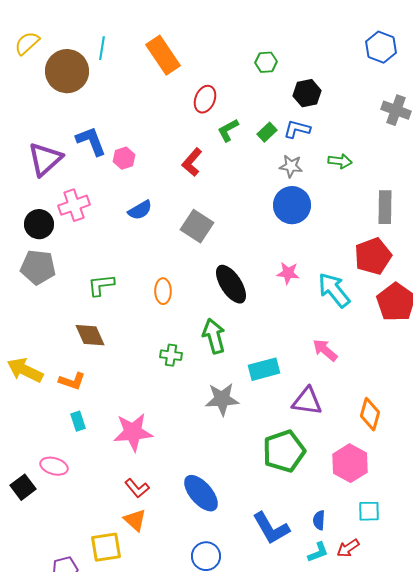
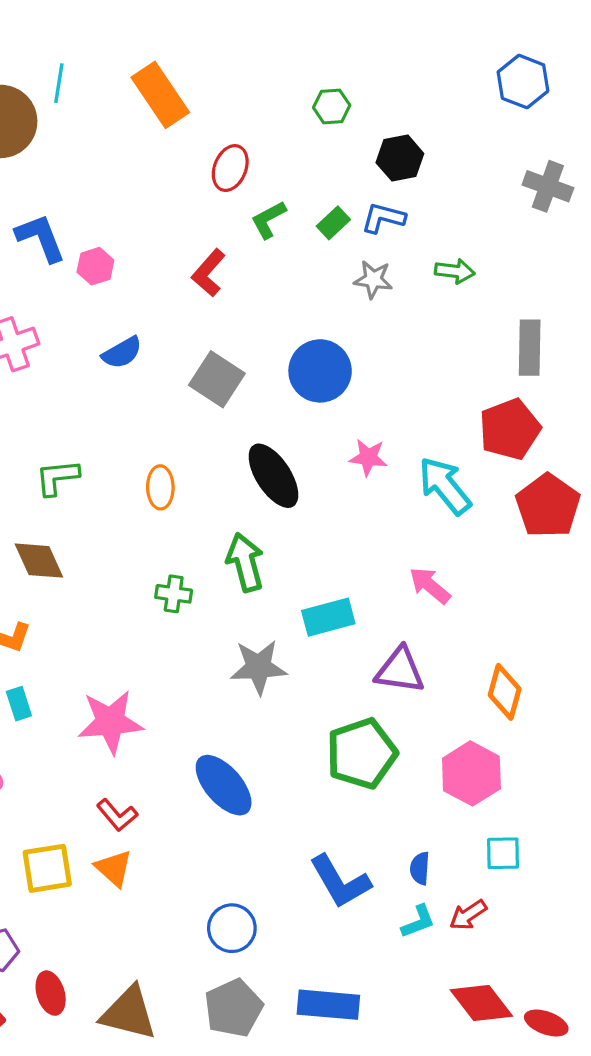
blue circle: (292, 205) -> (320, 371), moved
blue ellipse: (201, 493) -> (224, 785), moved
yellow square: (106, 547) -> (47, 868), moved

